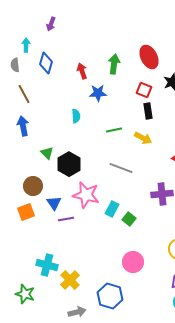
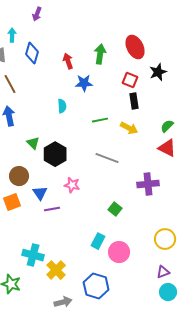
pink star: (86, 195) -> (72, 185), size x0.6
cyan rectangle: (112, 209) -> (98, 241), moved

